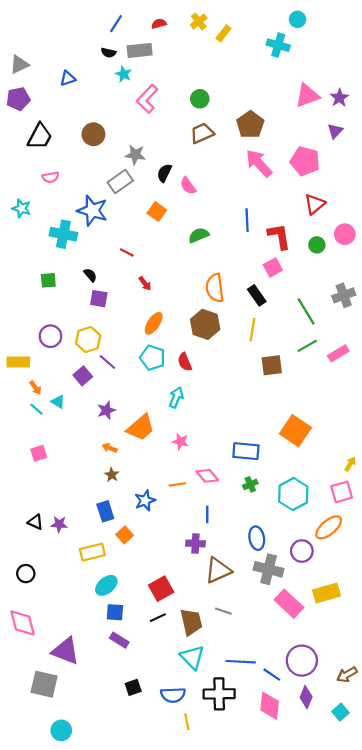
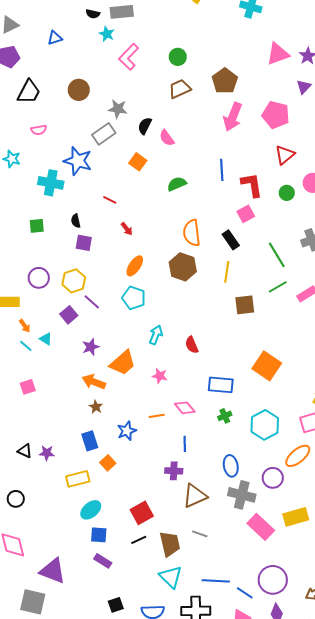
pink arrow: (259, 163) -> (233, 117), turned -116
black semicircle: (90, 275) -> (76, 221), turned -152
red semicircle: (185, 362) -> (192, 345), moved
orange arrow: (110, 448) -> (94, 382), size x1.6

